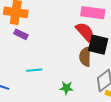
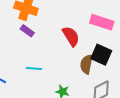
red semicircle: (85, 32) -> (71, 36), moved

